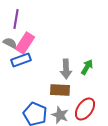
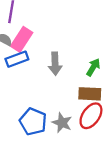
gray arrow: (66, 69) -> (55, 64), moved
brown rectangle: (60, 90) -> (90, 94), moved

